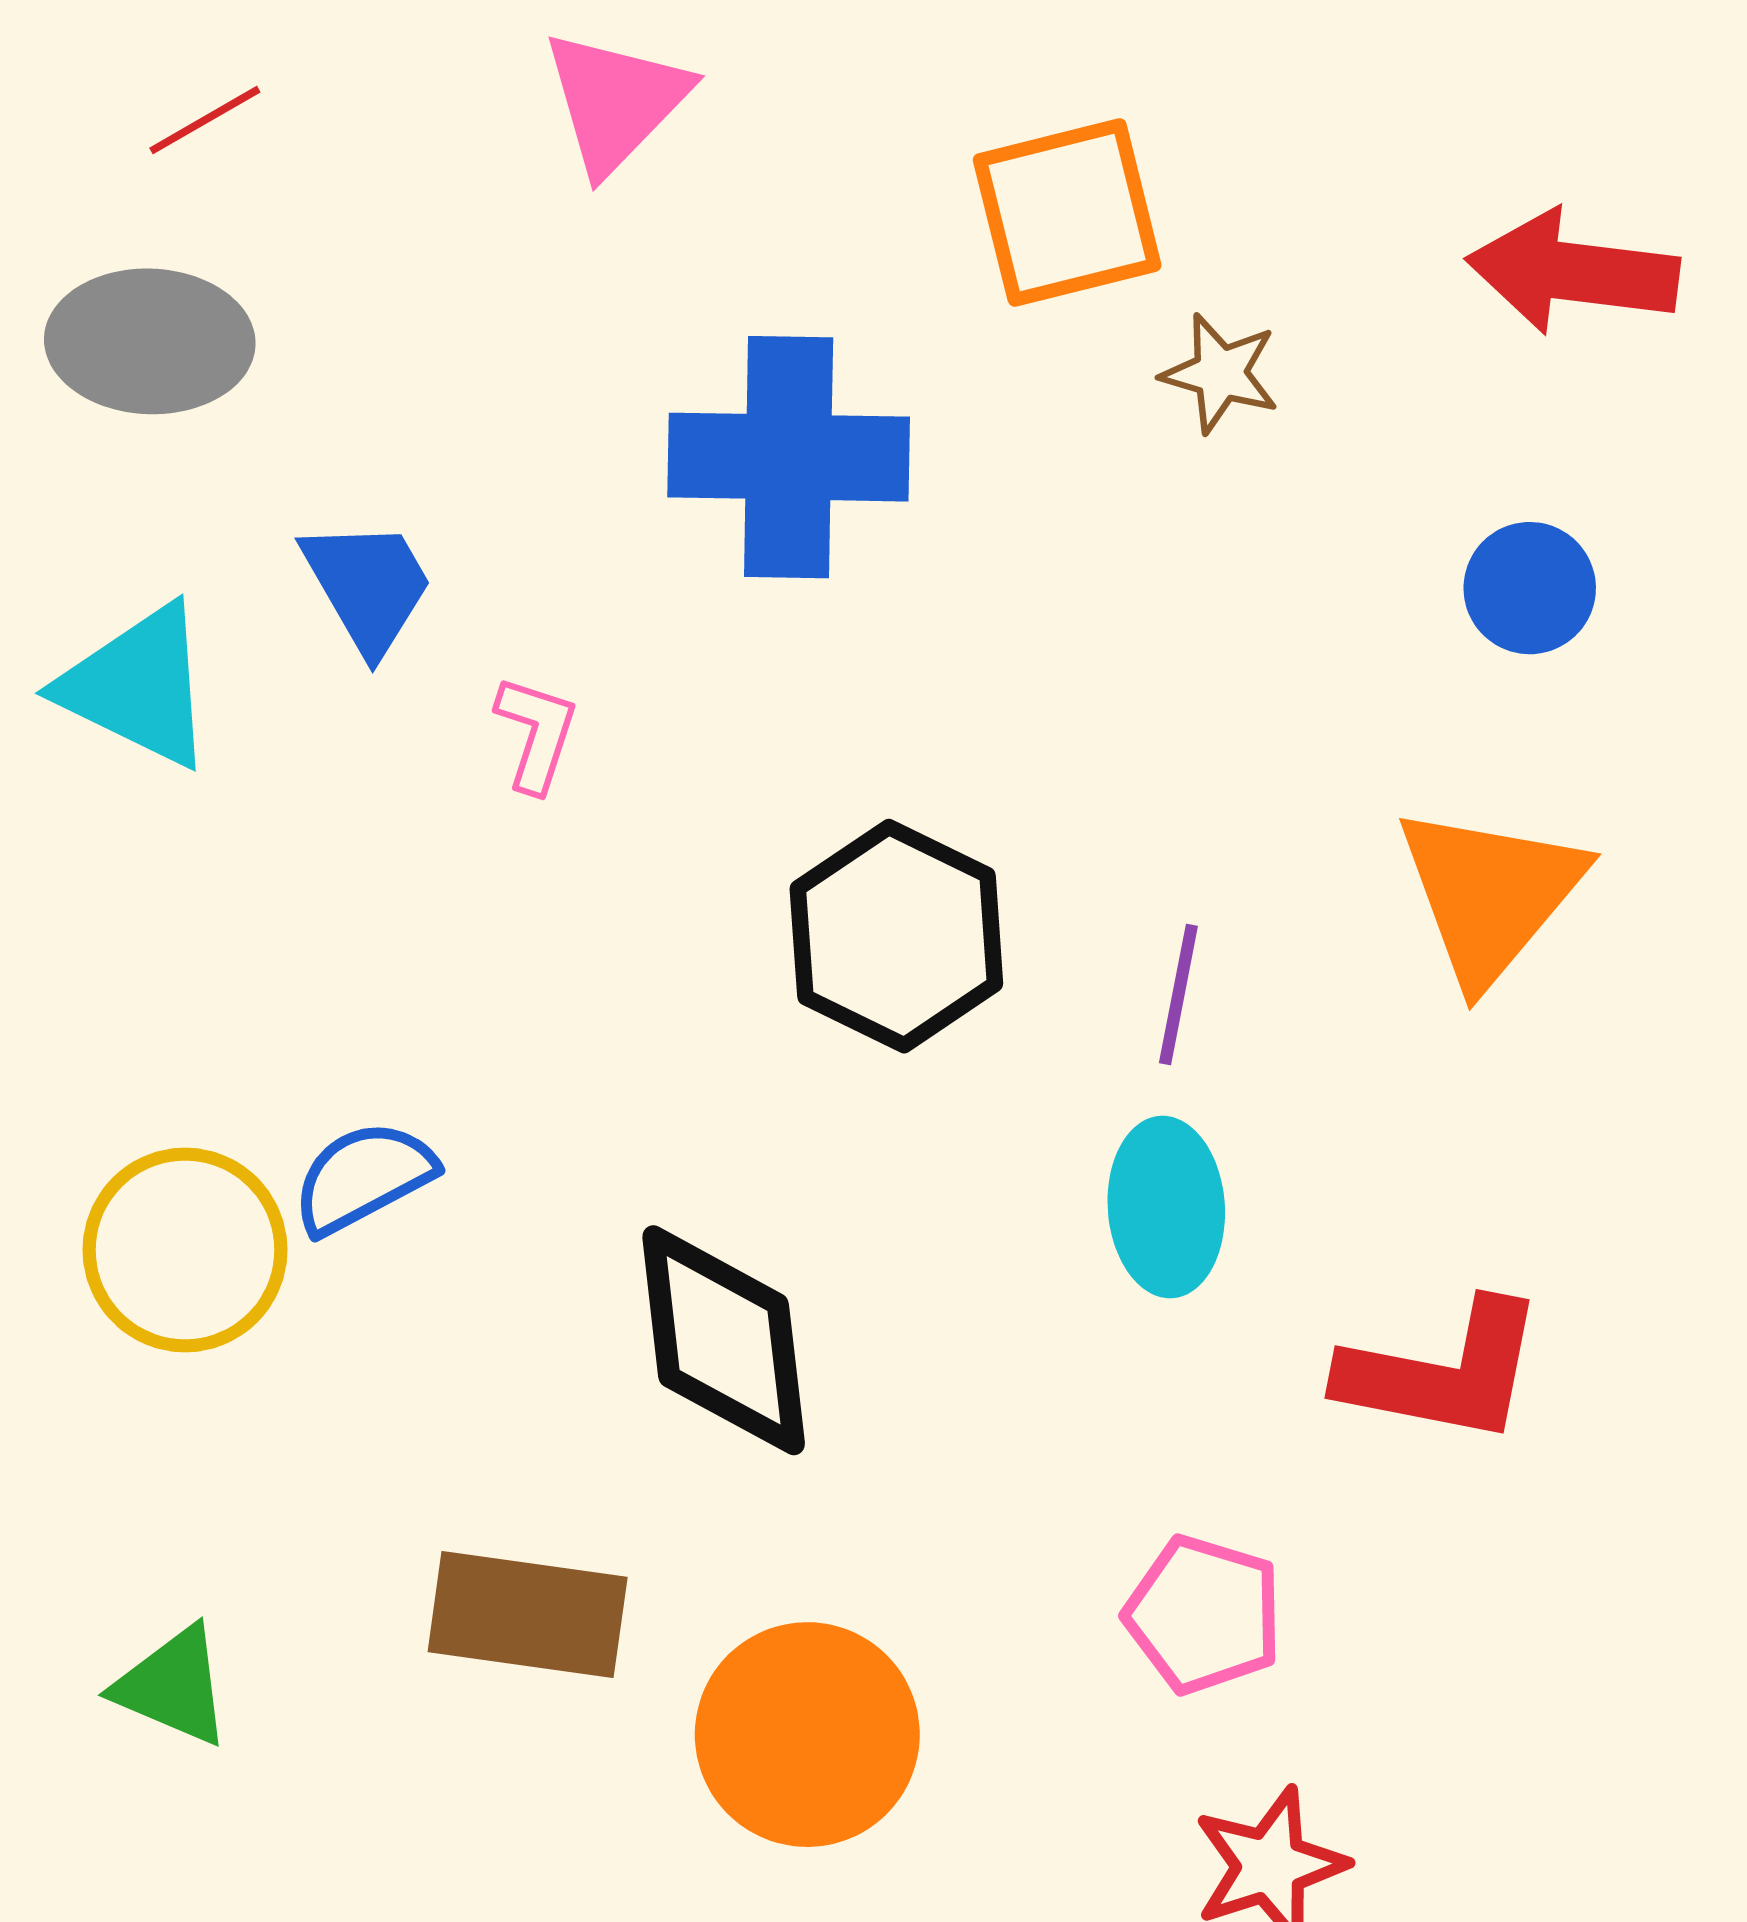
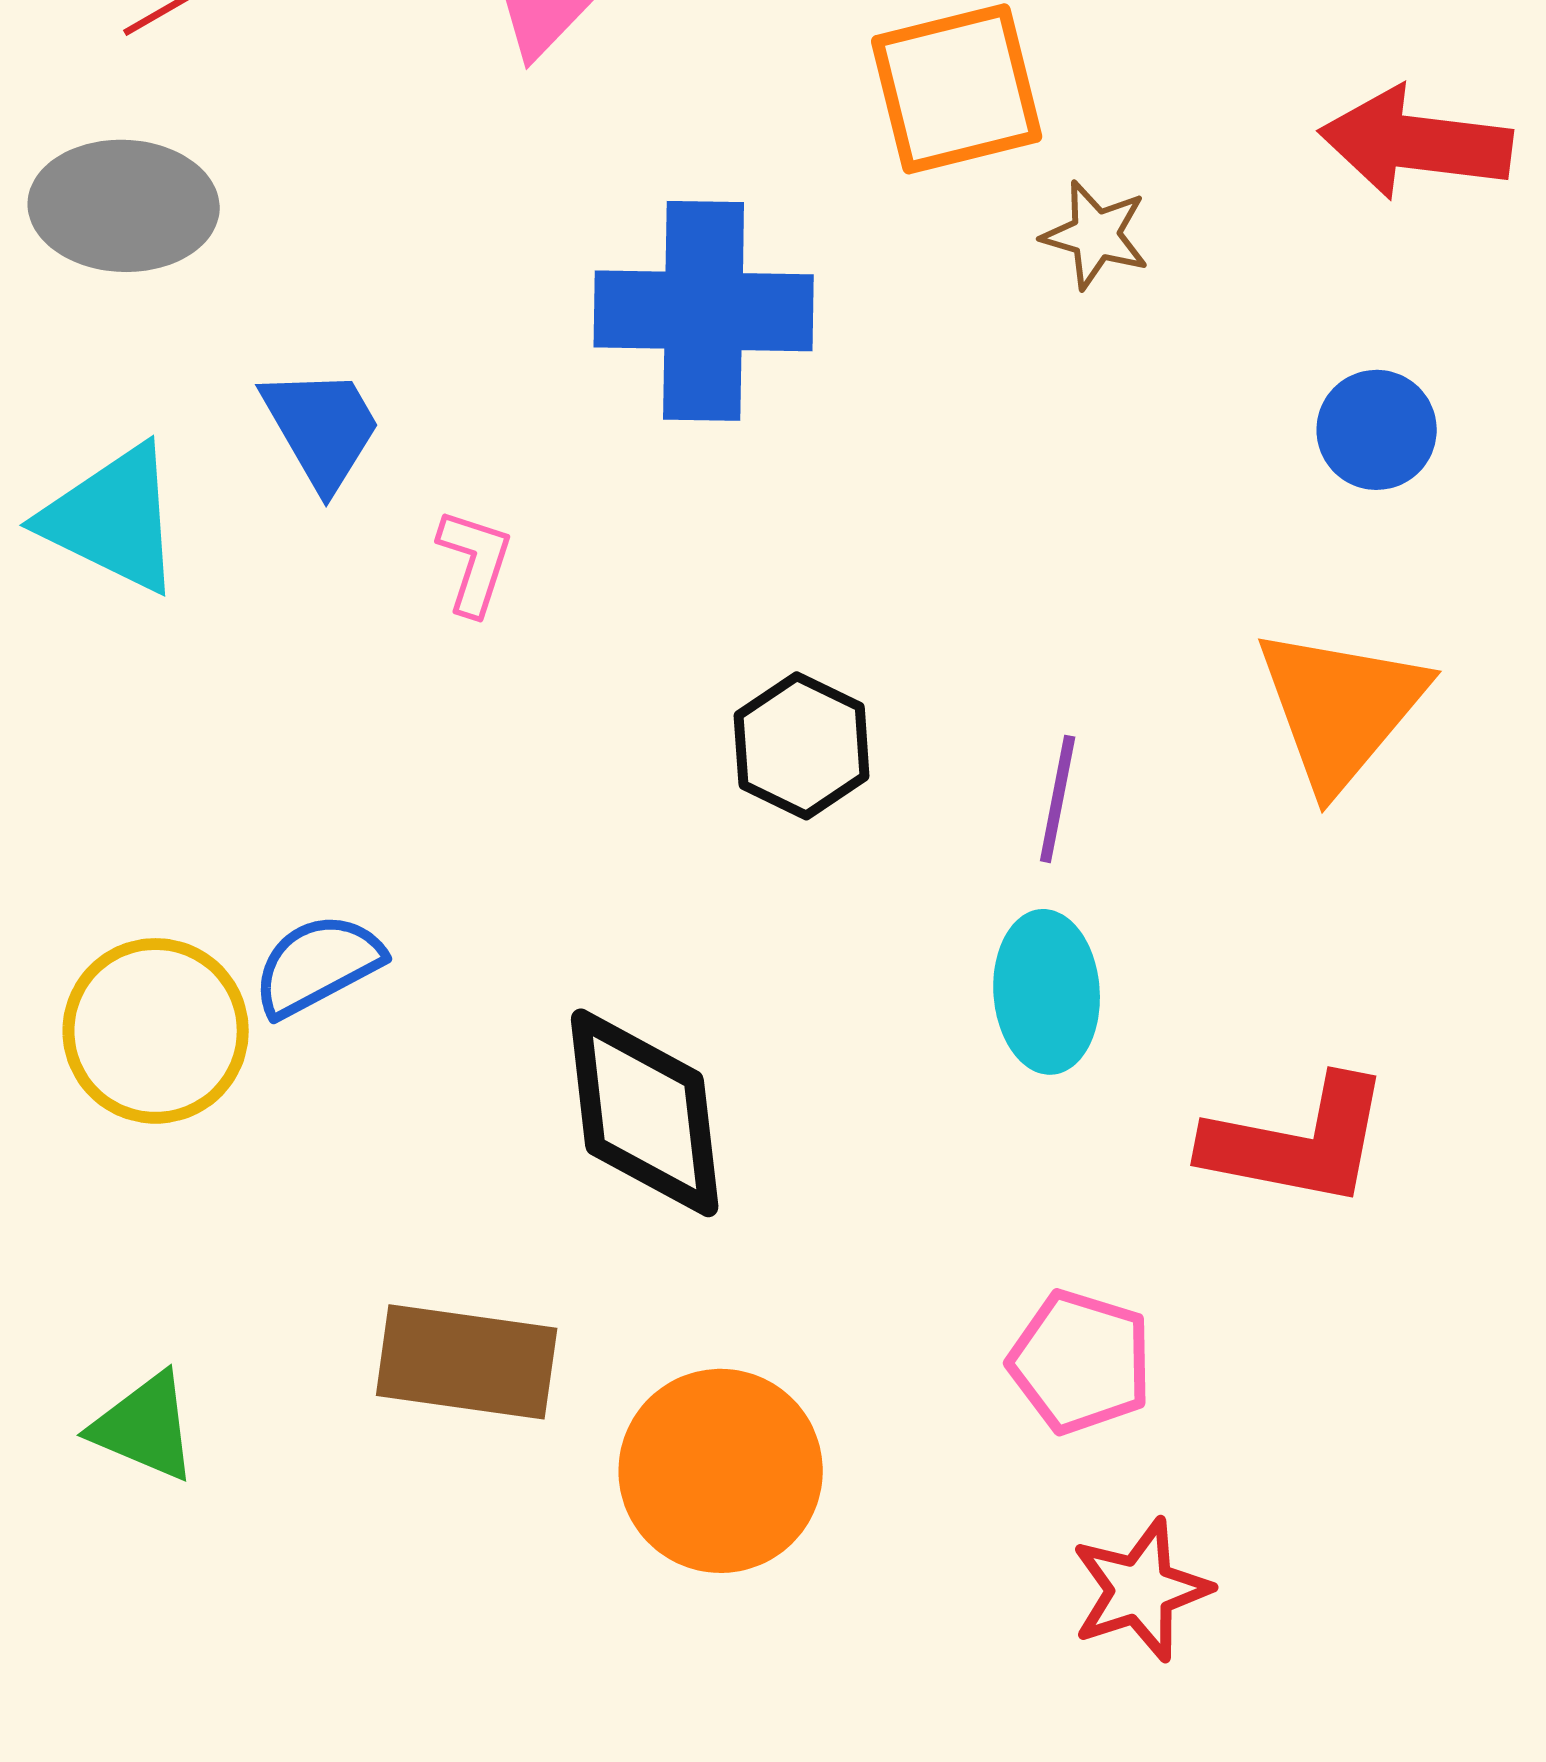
black hexagon: (896, 936) -> (802, 746), size x0.7

